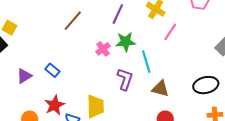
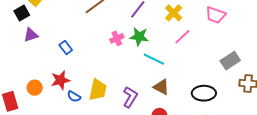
cyan line: (146, 62) -> (154, 59), turned -60
purple triangle: (24, 76) -> (31, 35), moved
purple L-shape: (125, 79) -> (130, 97), moved

